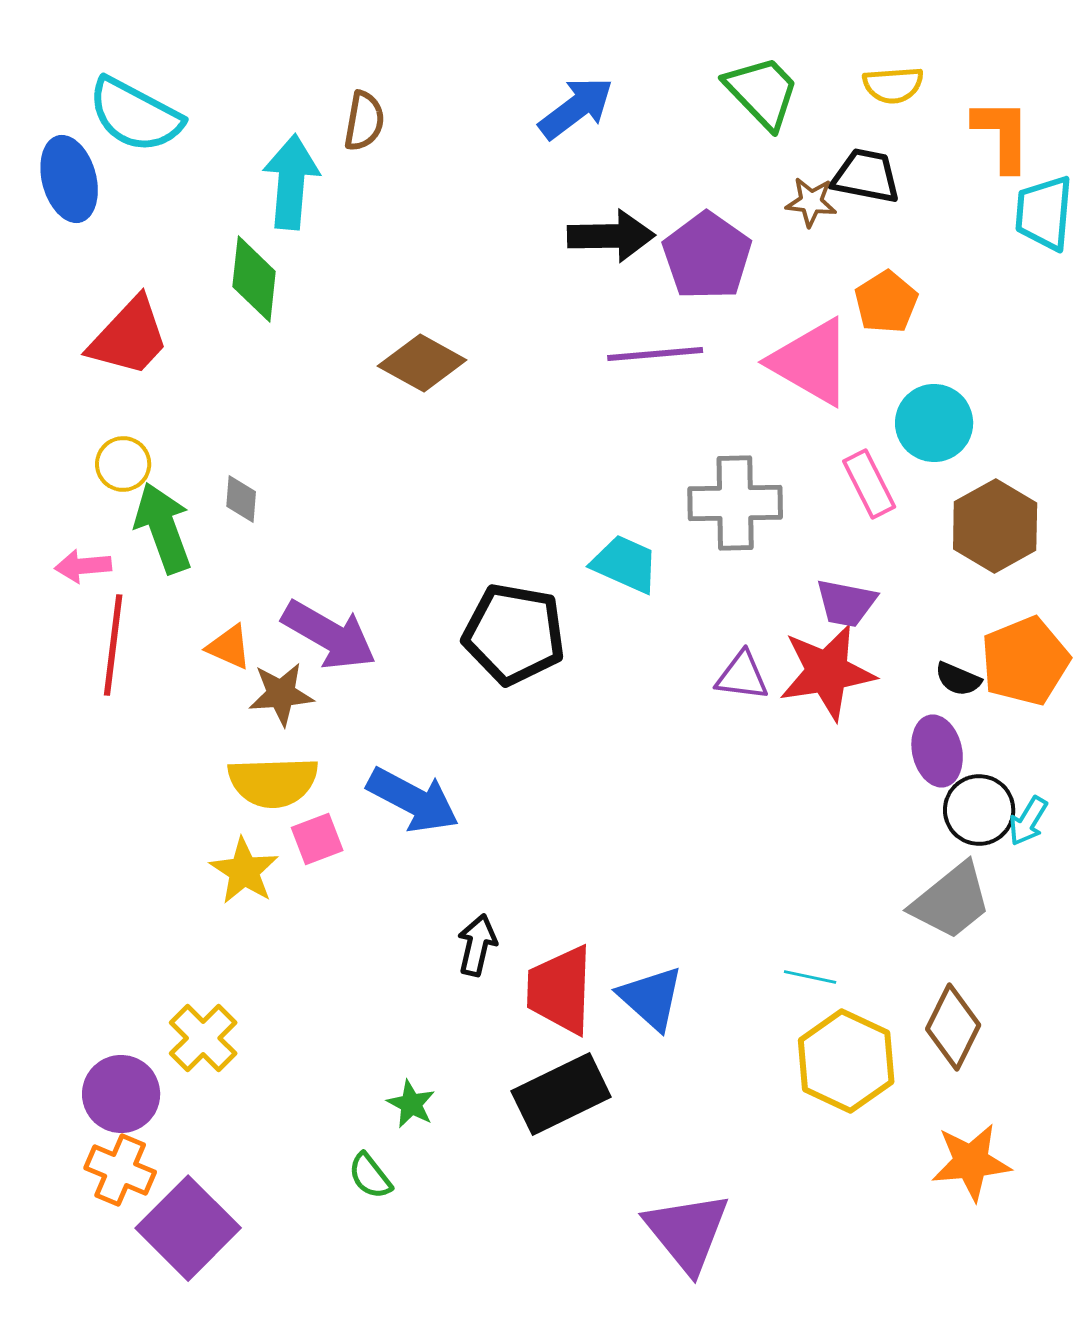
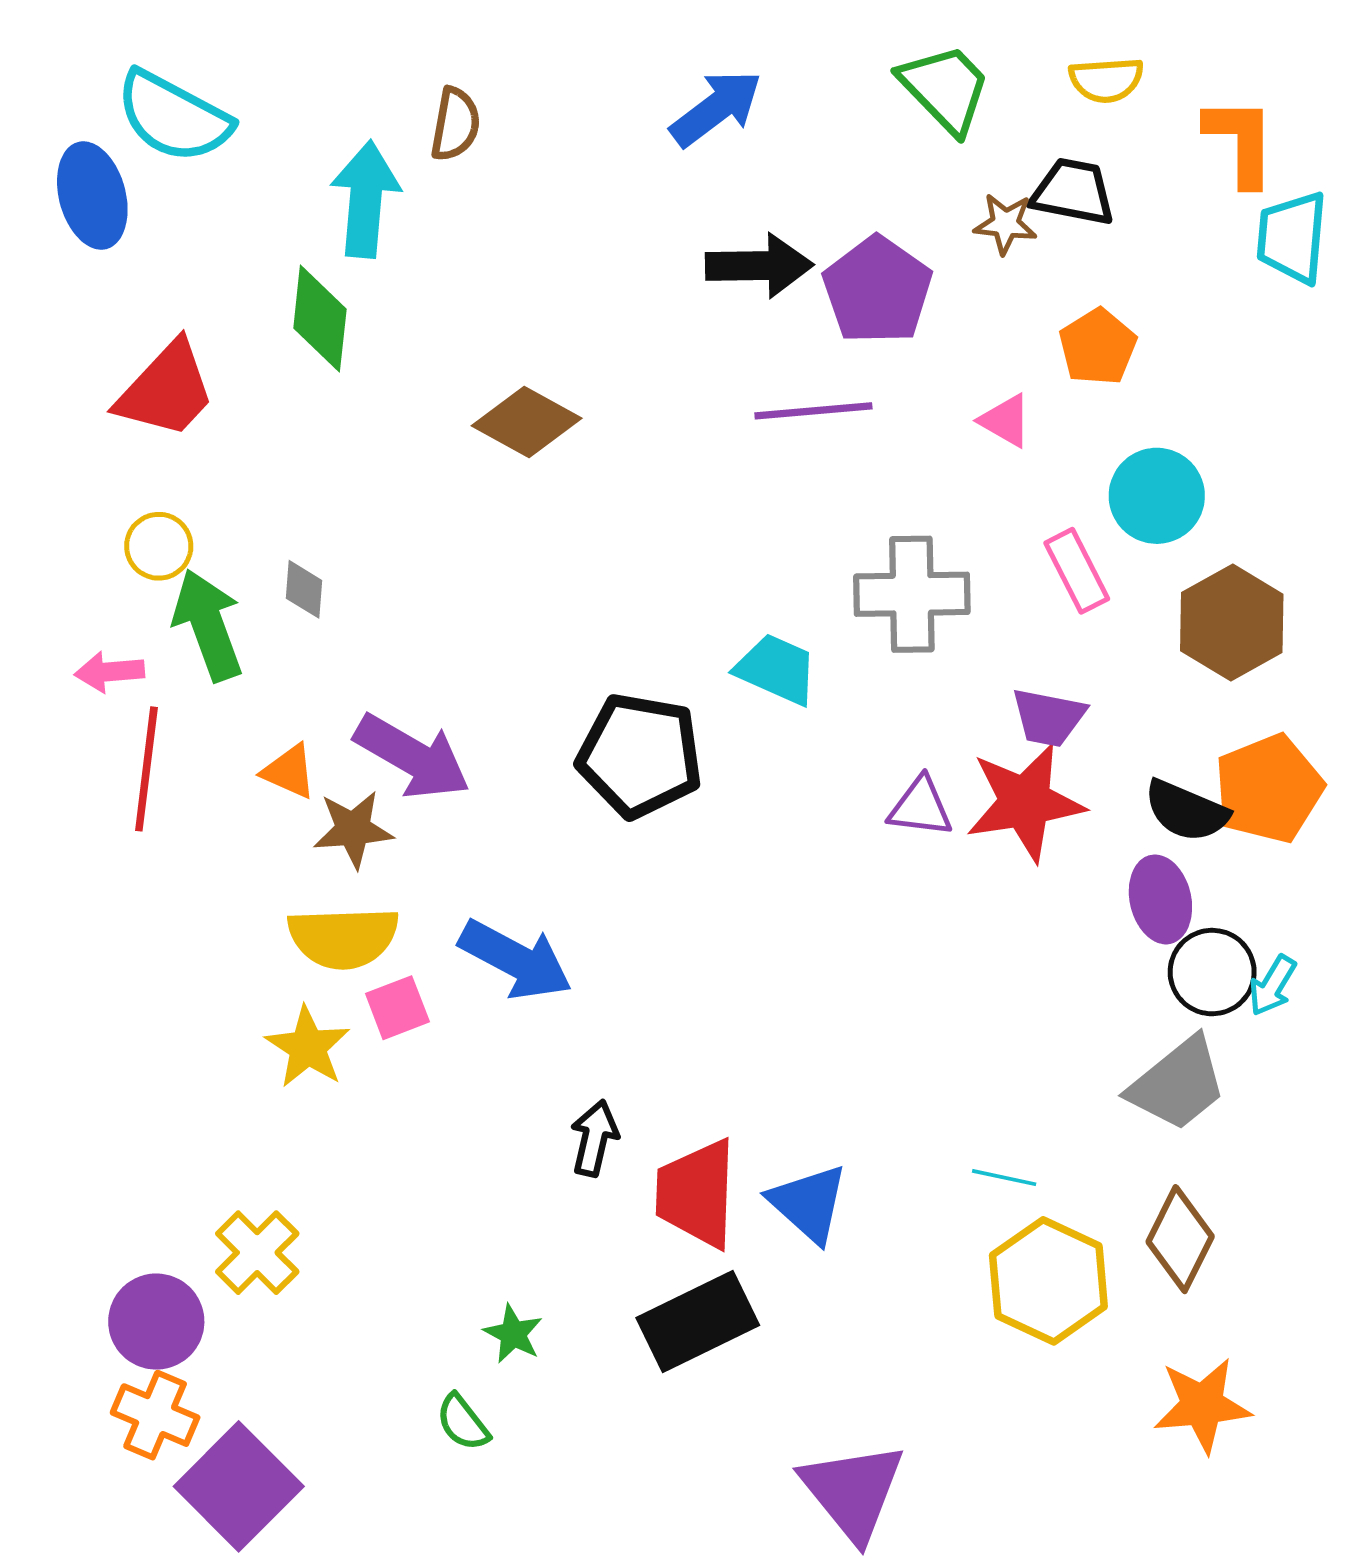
pink triangle: (811, 362) -> (1005, 421), size x0.5
black semicircle: (958, 679) -> (1186, 811), size x1.5

